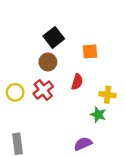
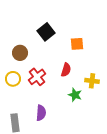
brown circle: (48, 62) -> (20, 53), moved
green star: (98, 115) -> (75, 95), moved
purple semicircle: (83, 144) -> (41, 113), moved, turned 119

